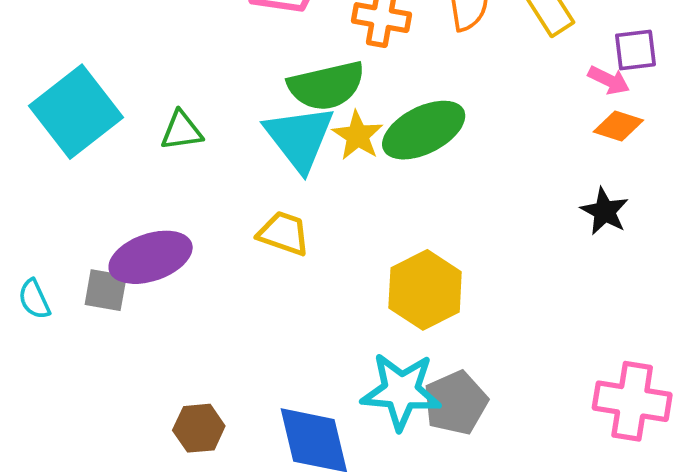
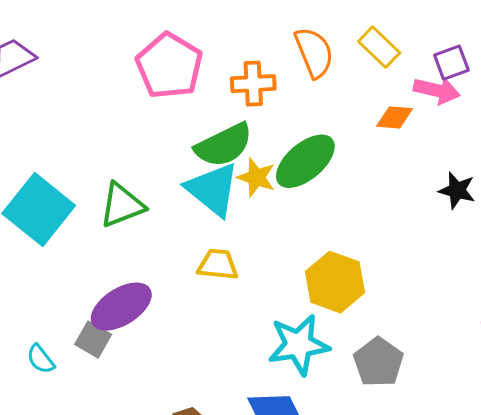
pink arrow: (609, 80) -> (437, 90), size x1.4
orange diamond: (618, 126) -> (395, 117), moved
green triangle: (182, 131) -> (122, 205), size x1.4
gray square: (106, 290) -> (93, 339), turned 33
cyan star: (401, 391) -> (299, 345), moved

